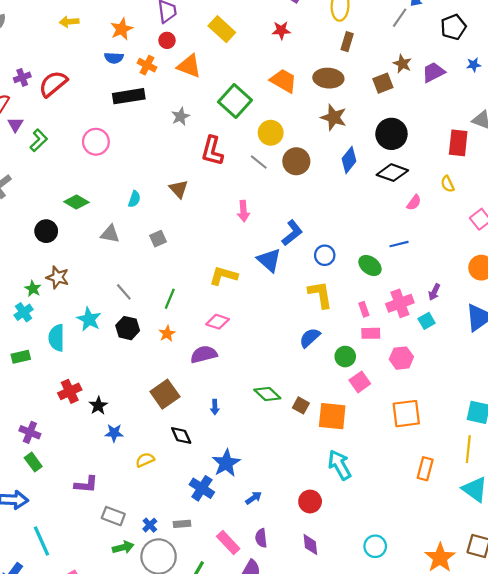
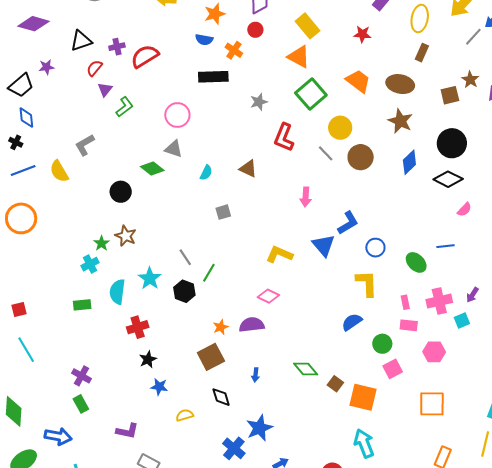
orange triangle: (189, 66) -> (299, 57), moved
brown triangle: (179, 189) -> (248, 169), turned -30
gray triangle: (110, 234) -> (174, 149), moved
green line: (170, 299) -> (209, 273), moved
orange star: (167, 334) -> (221, 327), moved
red cross: (70, 391) -> (138, 327), moved

